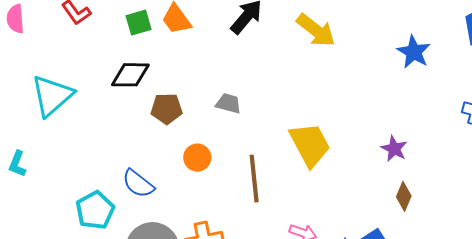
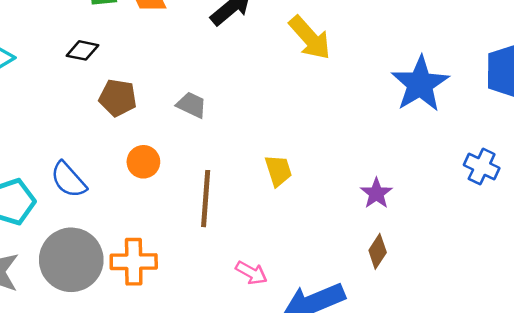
blue star: (414, 52) -> (420, 84), size x1.4
black diamond: (130, 75) -> (82, 50), size x0.7
yellow trapezoid: (310, 145) -> (278, 171), size x0.6

